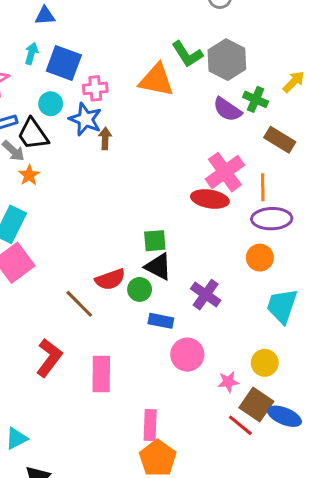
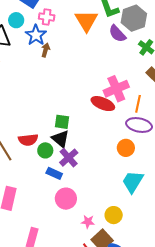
orange triangle: (156, 80) -> (86, 21), turned 35
purple semicircle: (227, 109) -> (117, 34), moved
purple cross: (206, 295) -> (69, 158), moved

